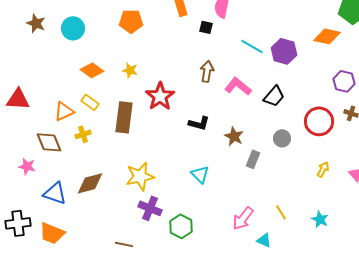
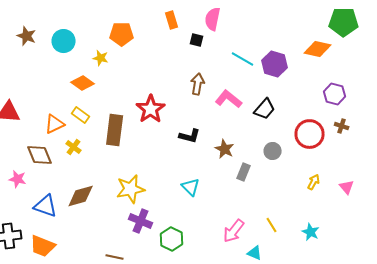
yellow star: (130, 70) -> (101, 58), moved
yellow cross: (83, 134) -> (74, 147), turned -35

